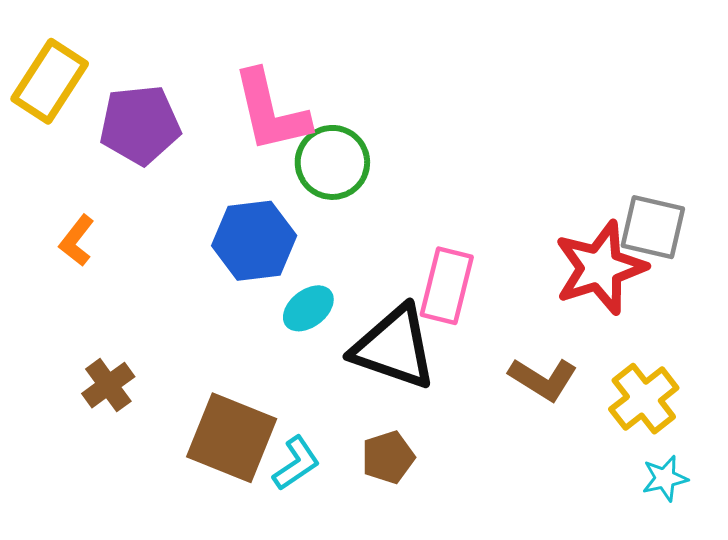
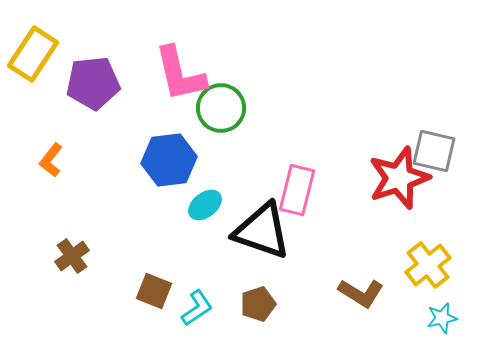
brown L-shape: (543, 379) -> (361, 293), moved
brown square: (232, 438) -> (154, 291), size x0.6

